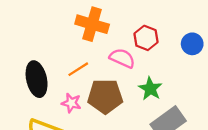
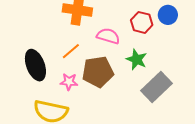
red hexagon: (146, 38) -> (142, 22), moved

